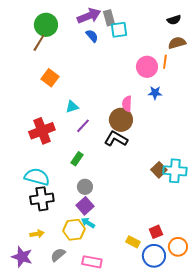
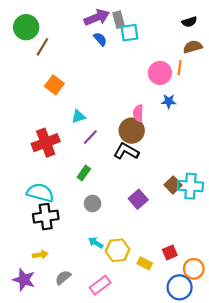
green circle: (46, 25) -> (26, 27), moved
purple square: (85, 206) -> (138, 199), moved
yellow hexagon: (74, 230) -> (118, 250), moved
blue circle: (154, 256) -> (180, 287), moved
pink rectangle: (92, 262) -> (100, 285), turned -48

